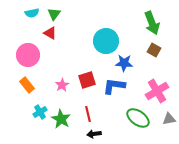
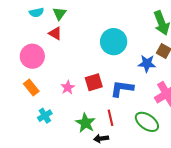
blue star: (124, 63) -> (147, 64), moved
red line: (88, 114) -> (110, 118), moved
green star: (61, 119) -> (85, 123), moved

